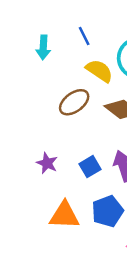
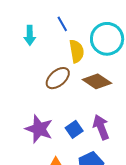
yellow semicircle: (99, 71) -> (77, 51), turned 50
purple star: (47, 163) -> (39, 129), size x1.6

